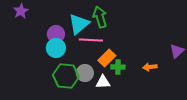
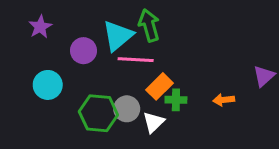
purple star: (21, 11) -> (40, 27), moved
cyan circle: (56, 48) -> (48, 85), moved
white triangle: (103, 82) -> (154, 122), turned -42

